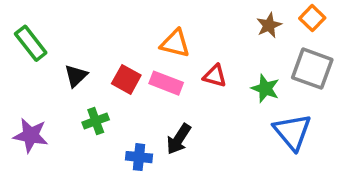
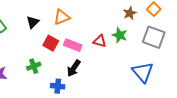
orange triangle: (175, 43) -> (62, 17), moved, turned -36
black triangle: (76, 76) -> (33, 22), moved
green star: (265, 88) -> (120, 35), moved
black arrow: (179, 139) -> (74, 68), moved

